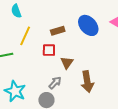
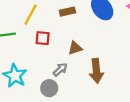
red square: (49, 50) -> (43, 38), moved
brown triangle: (67, 63) -> (75, 48), turned 32

